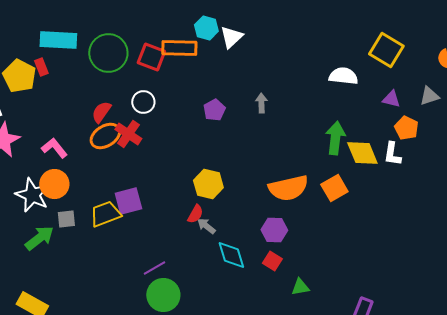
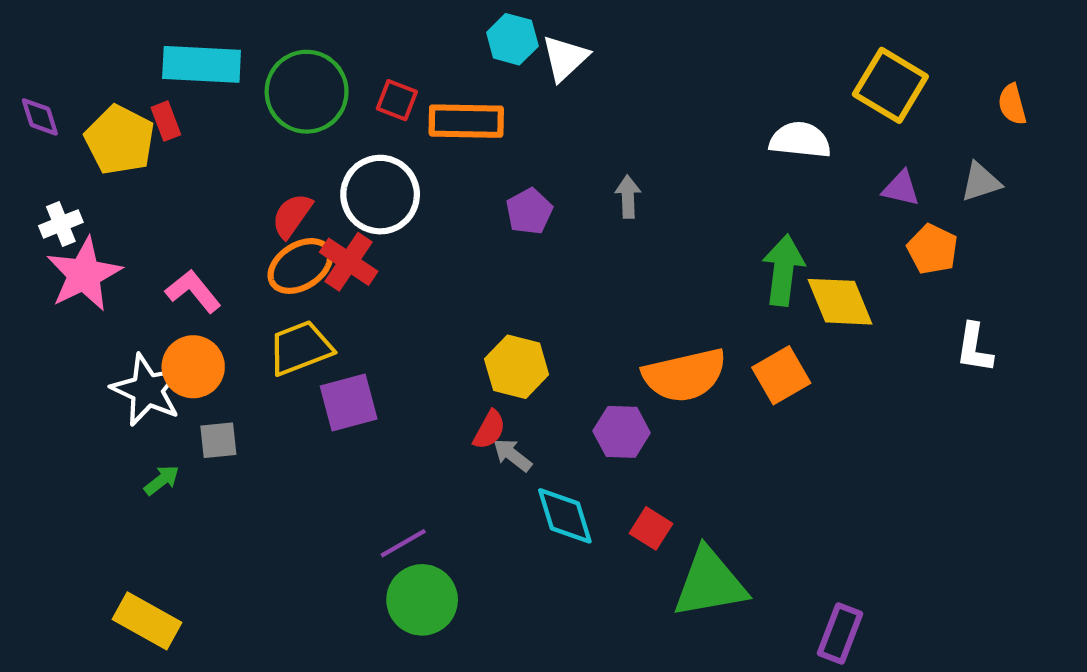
orange rectangle: (179, 48) -> (466, 121), moved
red square: (151, 57) -> (397, 100), size x0.7
white circle: (143, 102) -> (380, 195), size x1.6
white L-shape: (392, 154) -> (974, 348), moved
yellow trapezoid: (105, 214) -> (300, 348), moved
purple hexagon: (274, 230) -> (622, 432), moved
green arrow: (39, 238) -> (162, 480), size x0.6
green triangle: (300, 287) -> (710, 583), size x2.0

